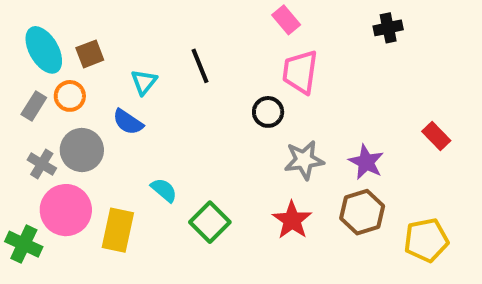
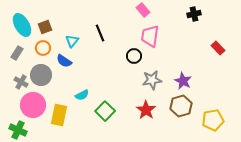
orange circle: (70, 96) -> (43, 48), moved
red rectangle: (436, 136) -> (218, 48), moved
cyan semicircle: (164, 190) -> (82, 95), turned 112
green cross: (24, 244) -> (18, 130), moved

